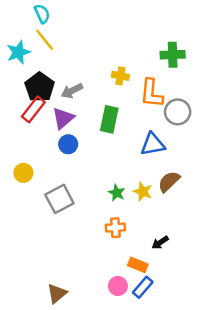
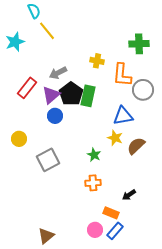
yellow line: (45, 40) -> (47, 31), moved
black pentagon: (40, 87) -> (71, 94), moved
yellow star: (143, 191) -> (115, 138), moved

